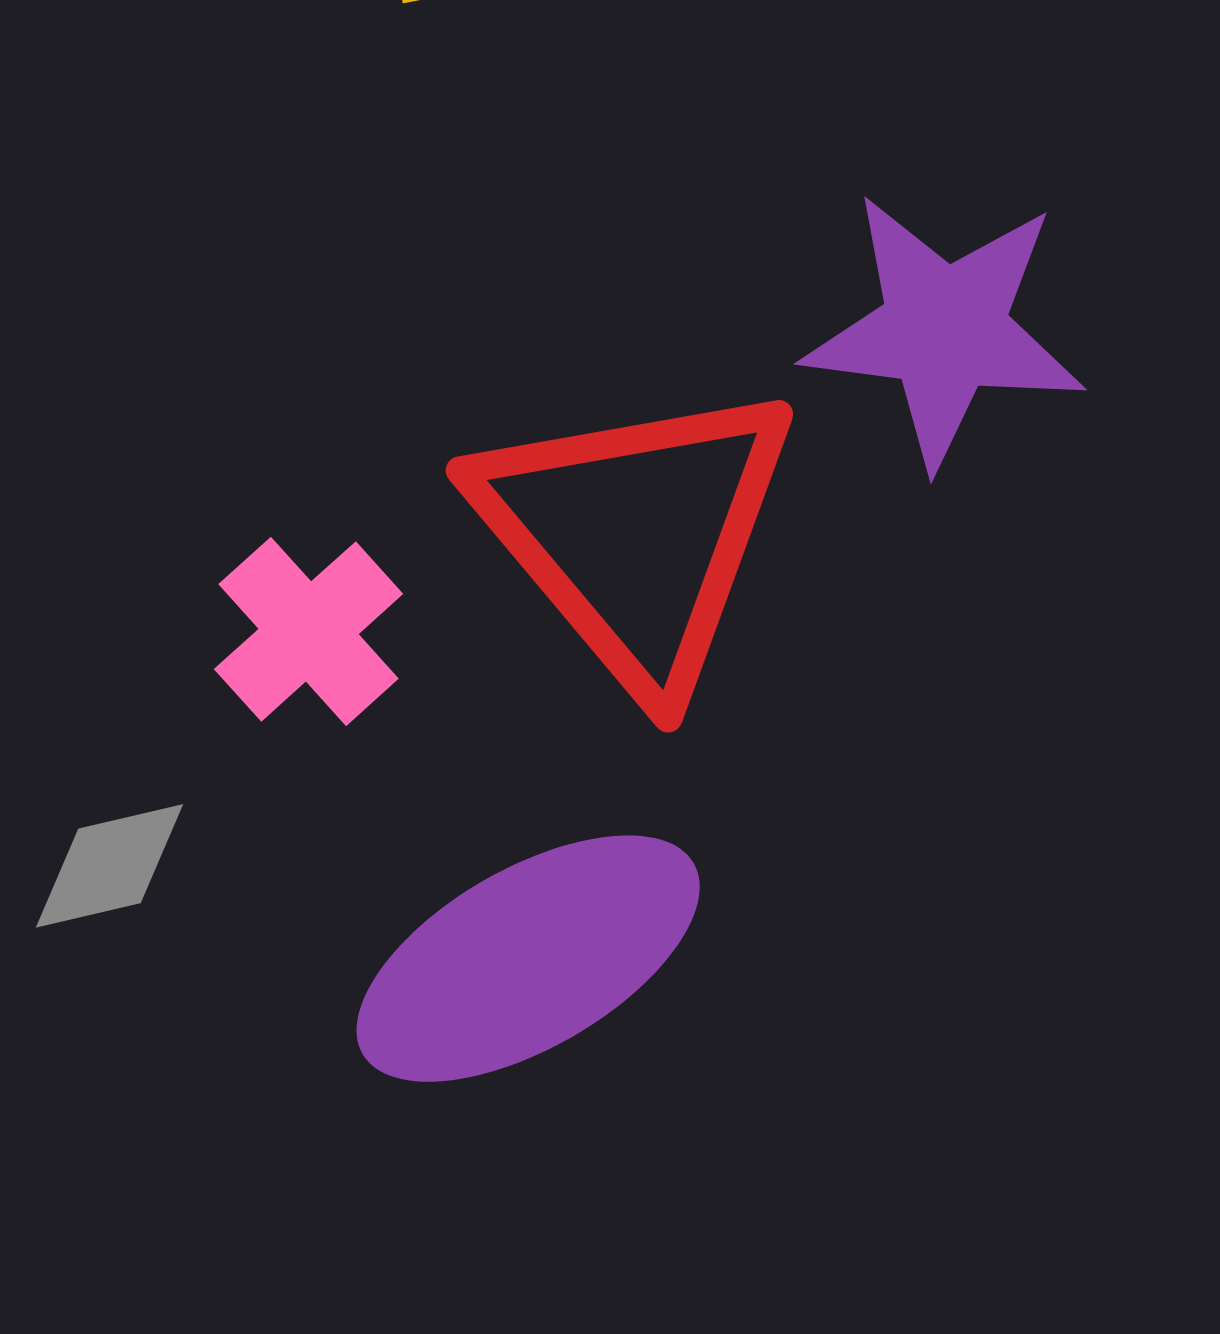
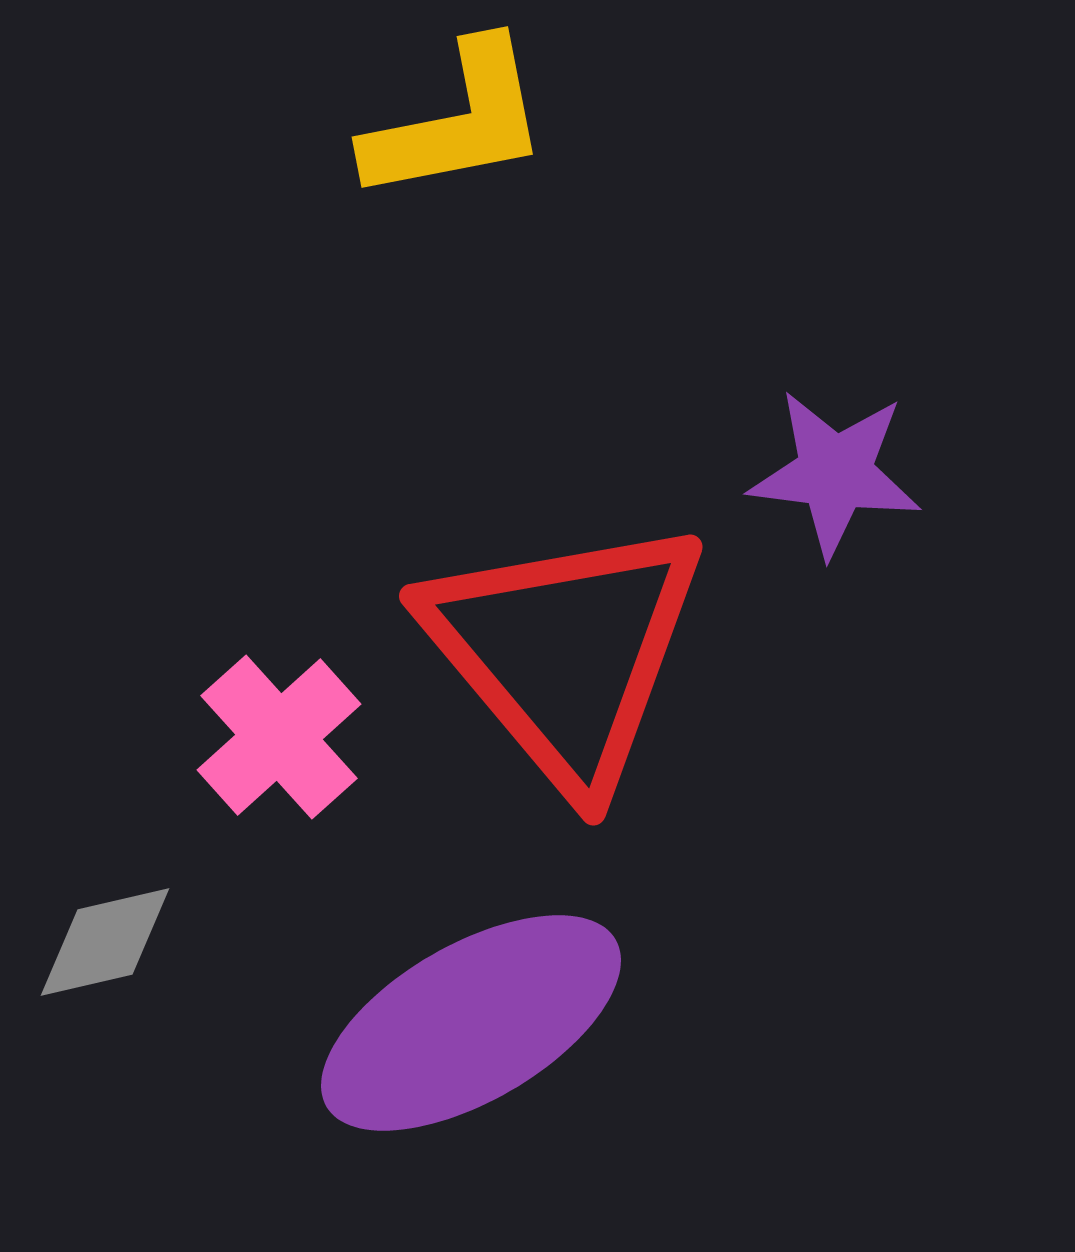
purple star: (944, 329) -> (835, 473), size x0.7

